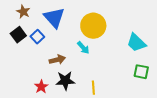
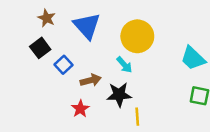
blue square: (37, 37) -> (63, 65), moved
black star: (65, 81) -> (119, 95), moved
red star: (41, 87) -> (80, 109), moved

